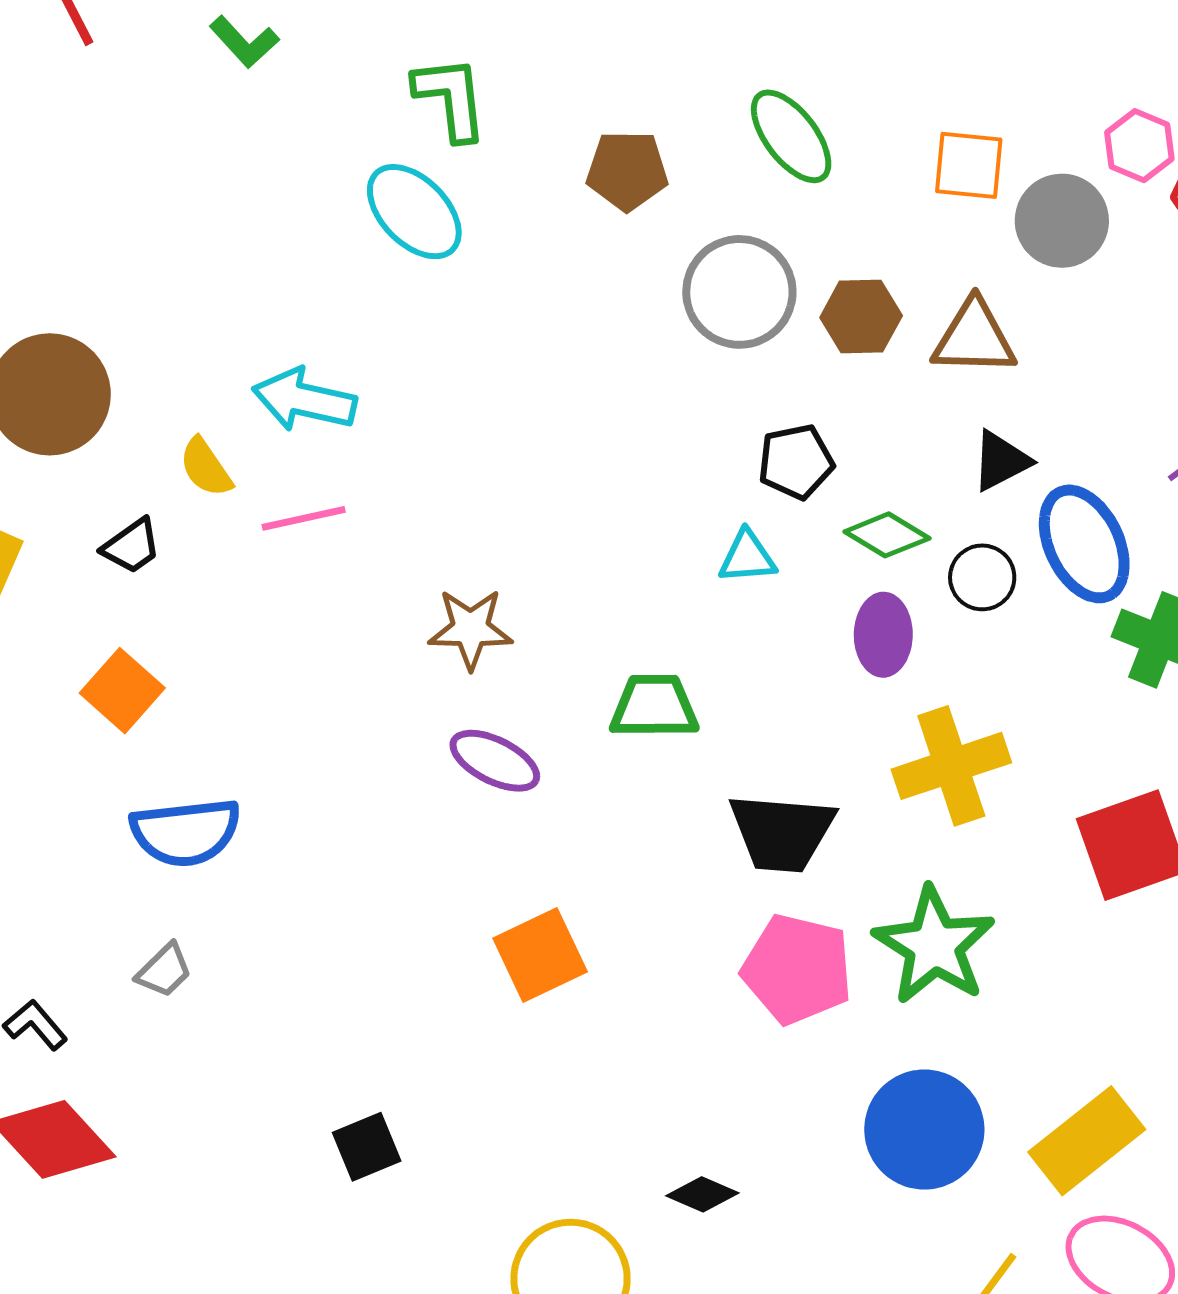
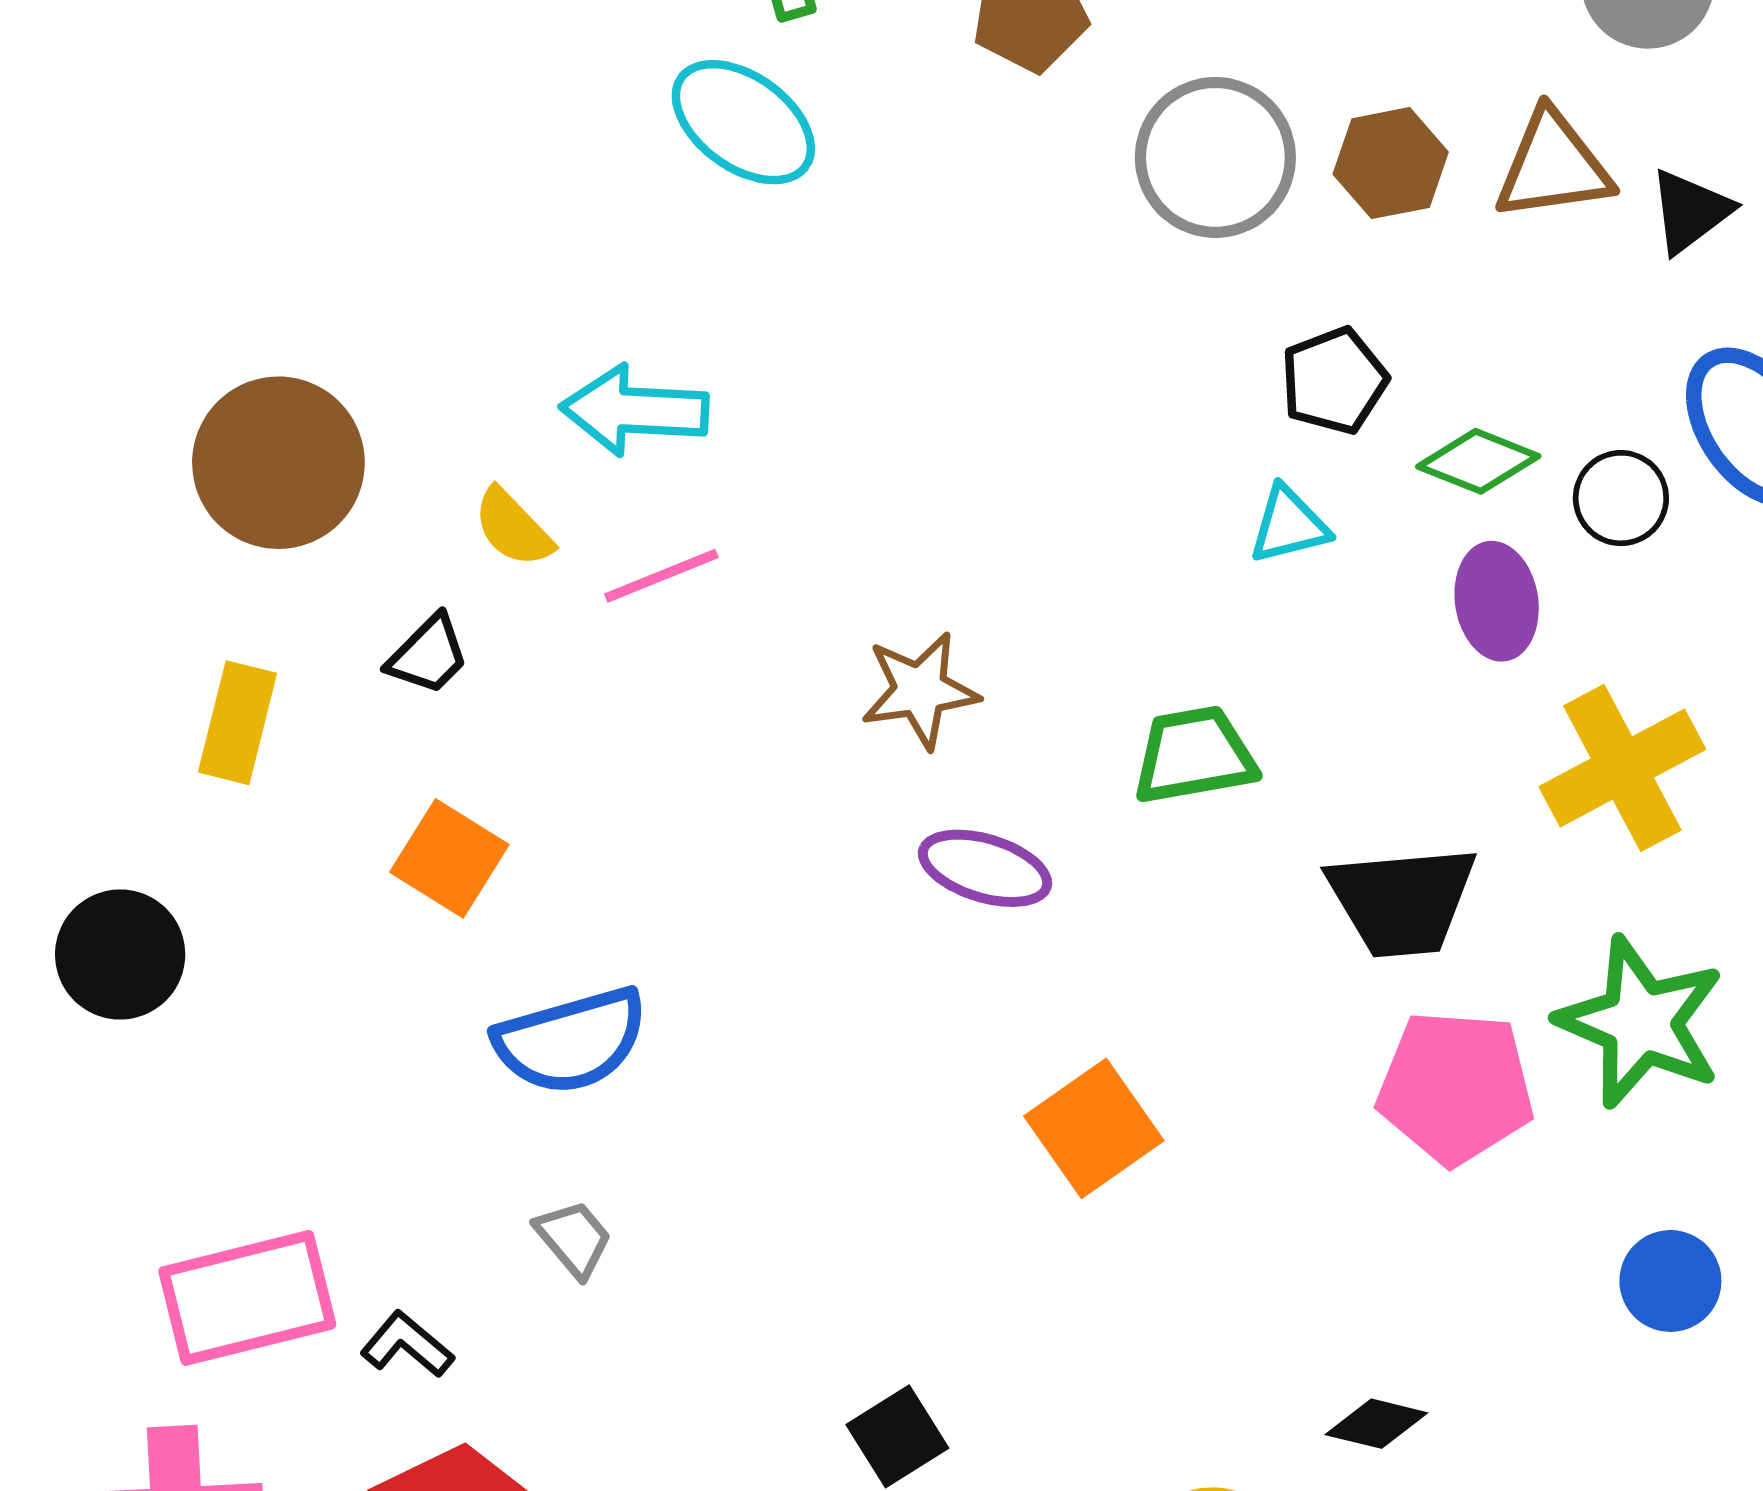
black triangle: (1001, 461) -> (1690, 211), moved
gray trapezoid: (164, 971) -> (574, 1239), turned -76
blue circle: (924, 1130) -> (1670, 1281), size x0.6

